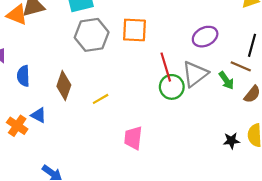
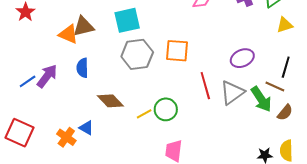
blue semicircle: (23, 76) -> (82, 68), moved
green arrow: (226, 80) -> (261, 99), size x1.5
brown diamond: (64, 86) -> (110, 101), turned -64
green circle: (172, 87) -> (166, 109), moved

